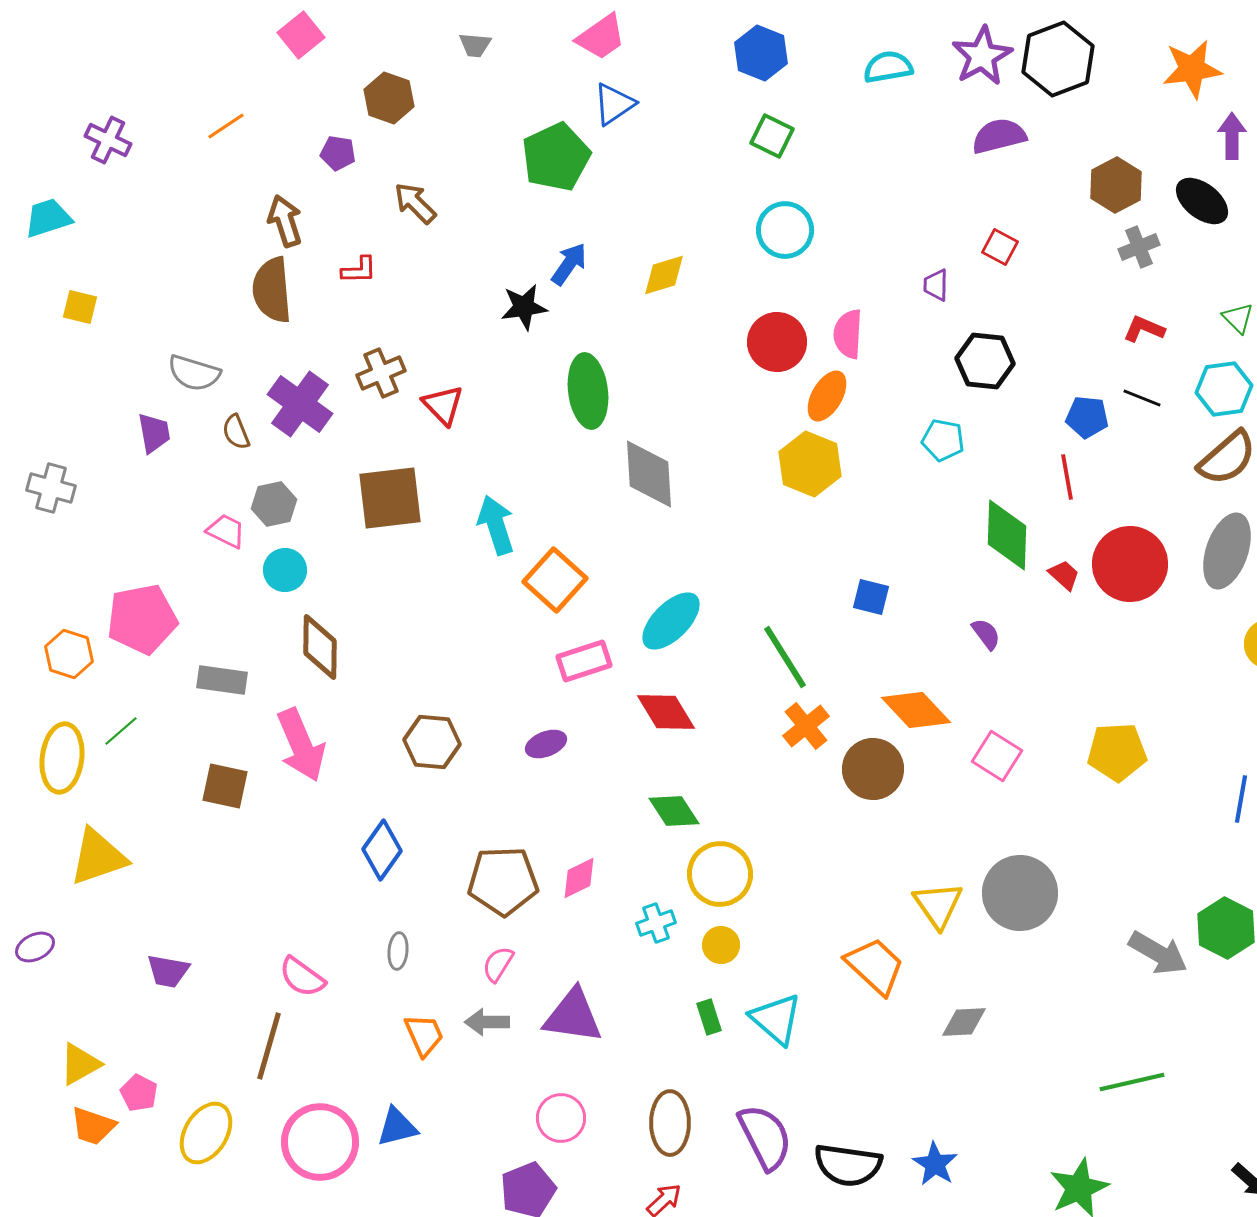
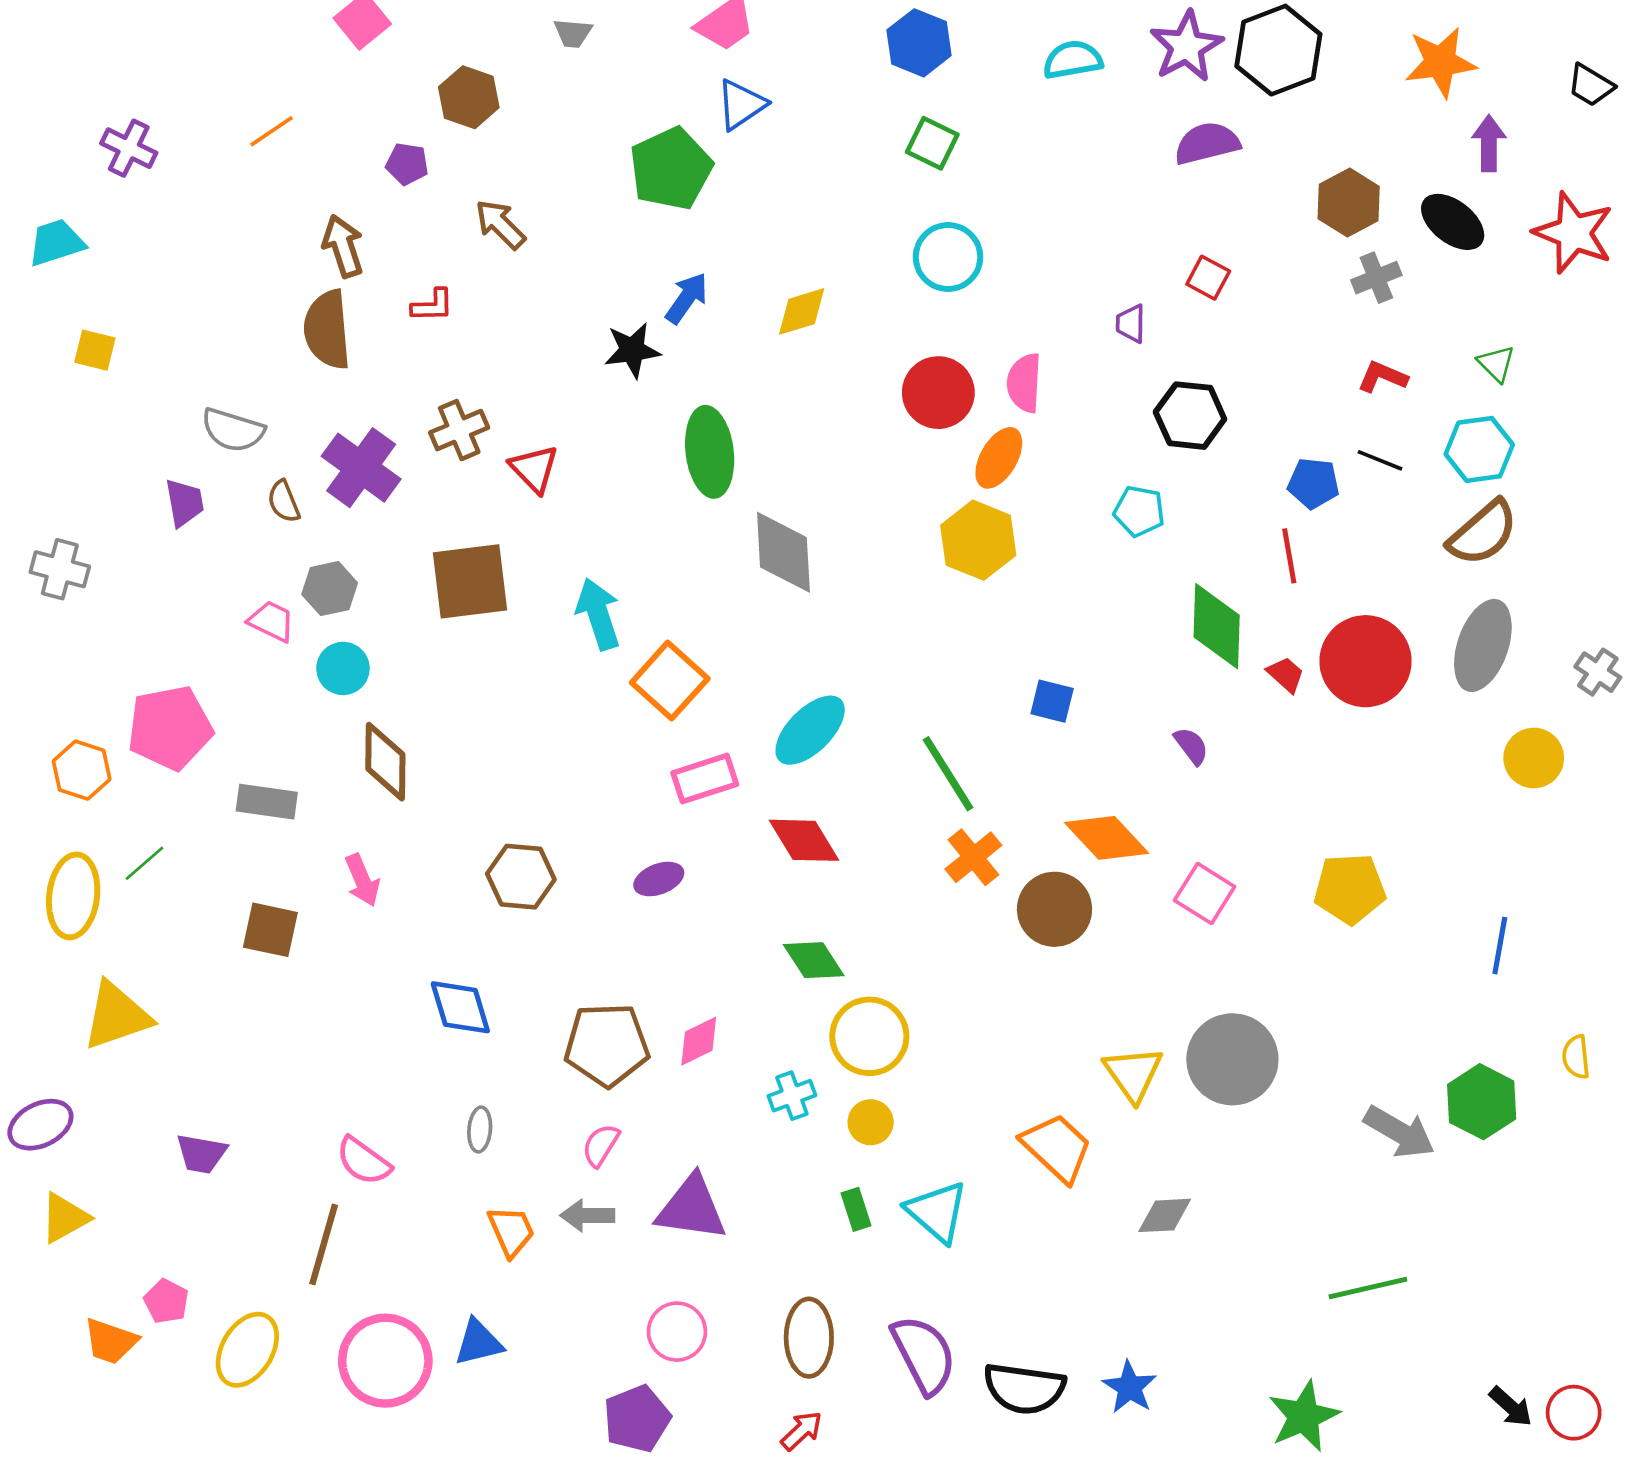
pink arrow: (301, 745) -> (362, 880), size x0.6
blue diamond: (382, 850) -> (460, 1007), turned -52
purple ellipse: (35, 947) -> (40, 1125), size x1.4
yellow triangle: (80, 1064) -> (65, 1218), moved

